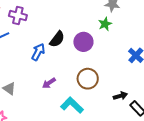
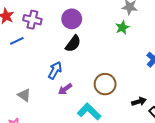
purple circle: (83, 42) -> (72, 19), moved
blue arrow: (38, 52) -> (55, 70), moved

